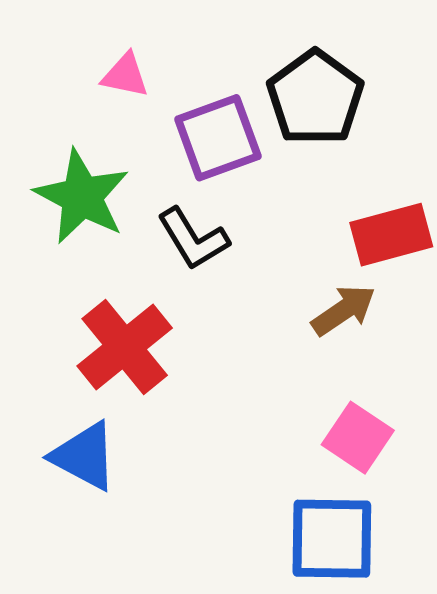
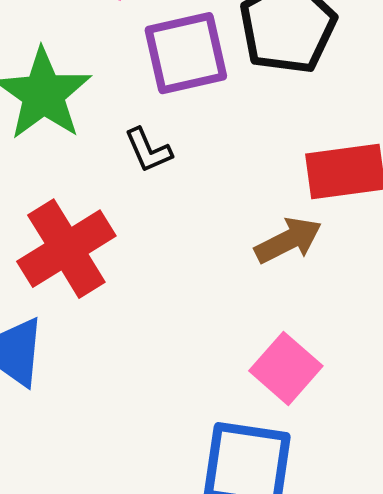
black L-shape: (193, 239) -> (148, 150), size x0.7

